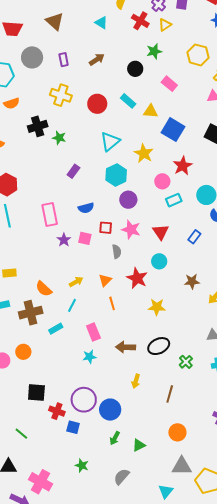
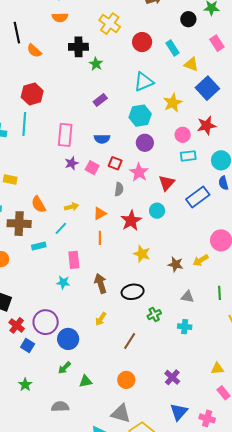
blue rectangle: (194, 237) -> (198, 197), size x1.6
brown star: (192, 281) -> (176, 264), moved
brown arrow: (126, 347) -> (101, 283), turned 54
gray semicircle: (122, 477) -> (60, 407), turned 30

